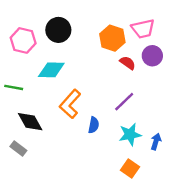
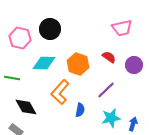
orange hexagon: (112, 38) -> (78, 64), moved
purple circle: (152, 56) -> (134, 65), moved

